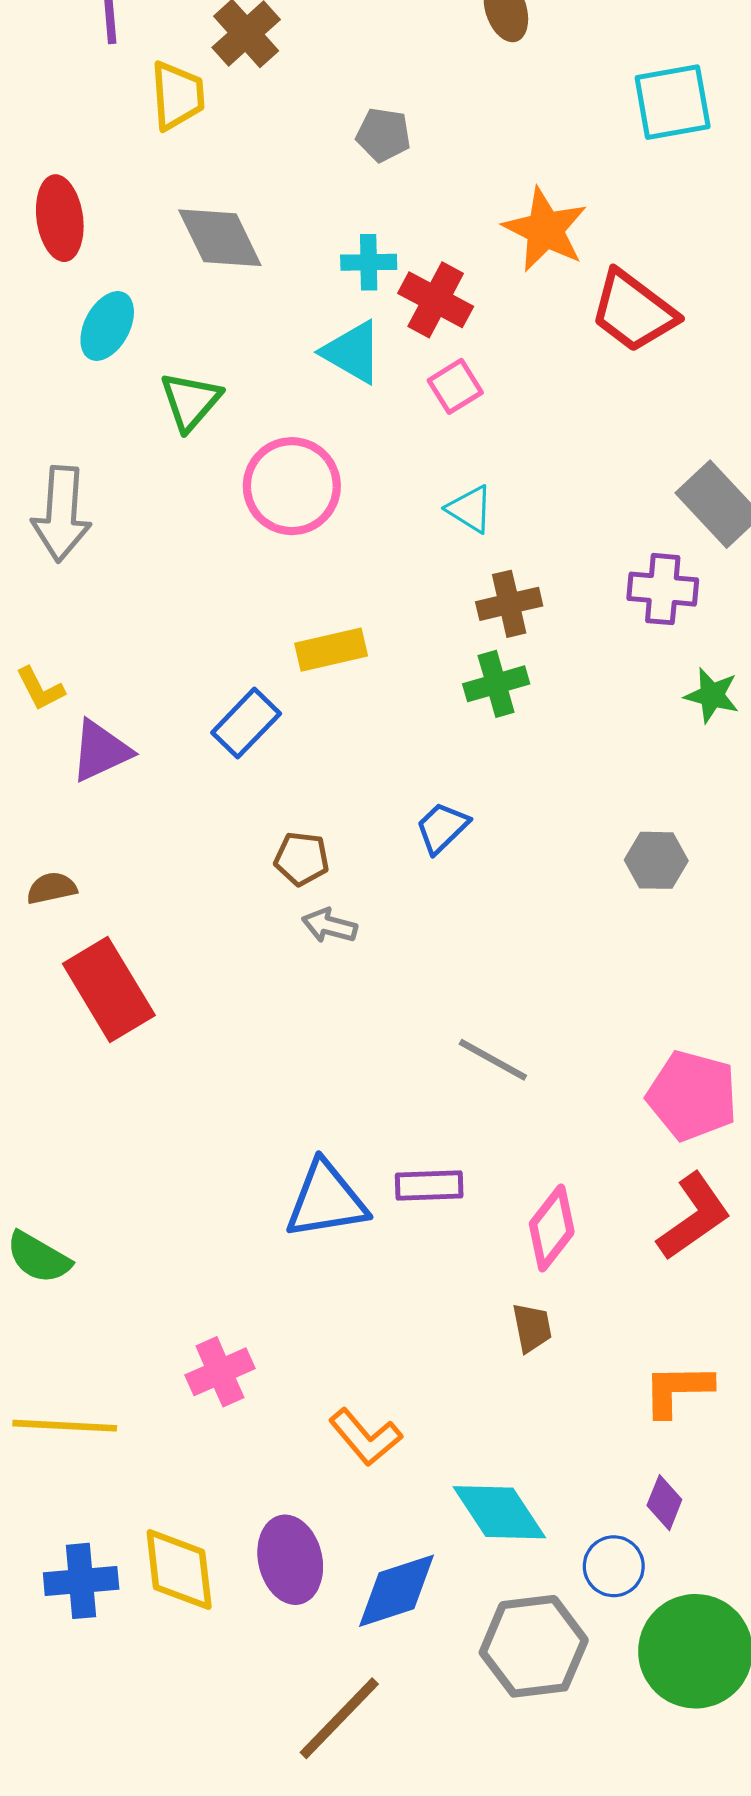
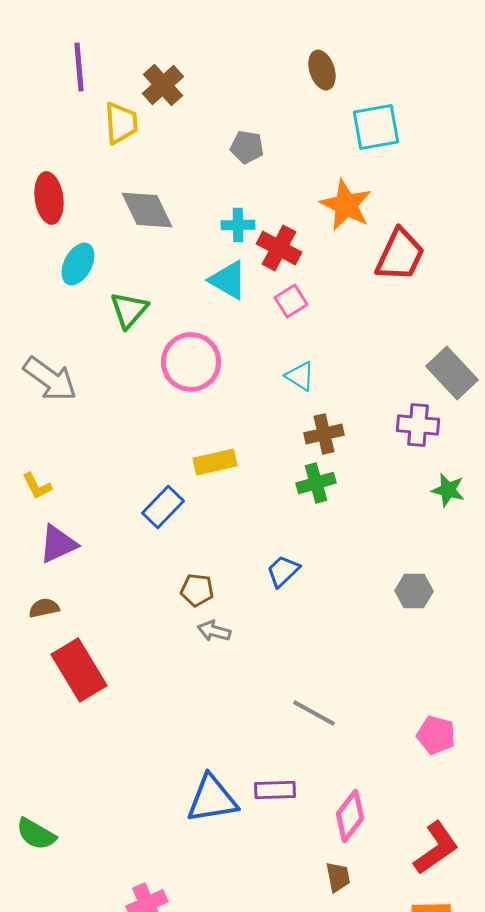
cyan square: (673, 102) -> (376, 127), moved
red trapezoid: (633, 311) -> (400, 255), turned -102
gray arrow: (61, 514) -> (50, 379), turned -58
purple triangle: (101, 751) -> (58, 544), moved
pink pentagon: (692, 1096) -> (436, 735), size x0.7
red L-shape: (694, 1217) -> (436, 848), moved

